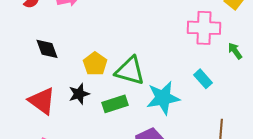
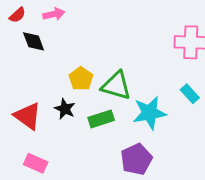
black diamond: (47, 49) -> (34, 41), moved
black star: (79, 94) -> (65, 109), turned -30

